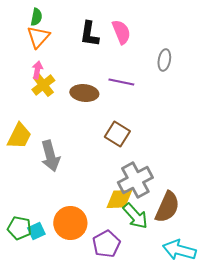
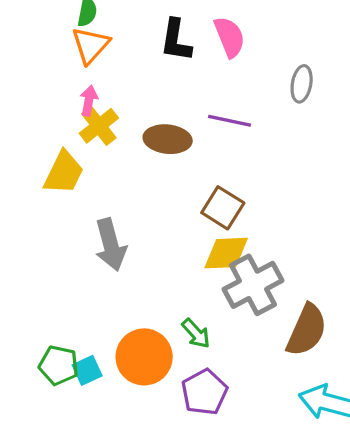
yellow trapezoid: (19, 136) -> (64, 173), moved
yellow diamond: (119, 199) -> (226, 253), moved
green arrow: (135, 216) -> (196, 333), moved, size x0.7

